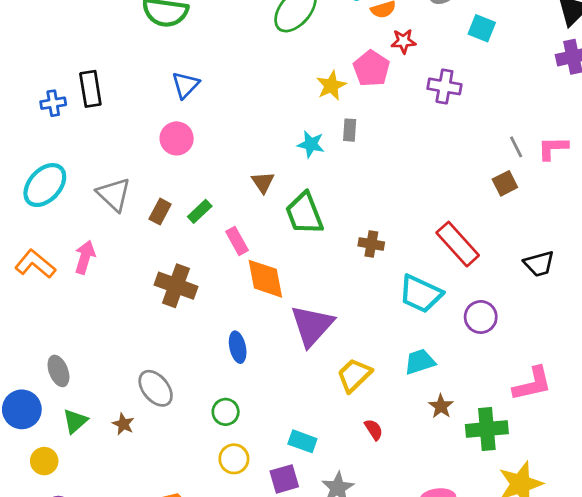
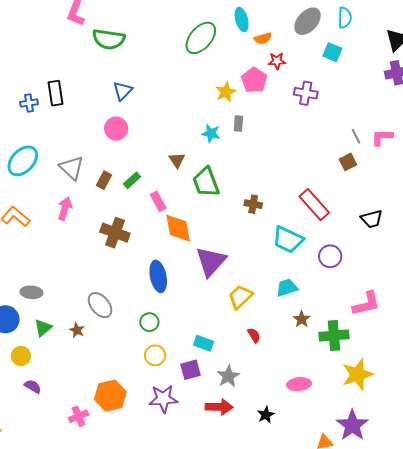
pink arrow: (85, 257) -> (65, 209), moved
blue ellipse: (238, 347) -> (158, 276), size x1.4
gray ellipse: (58, 371) -> (31, 292), turned -65

